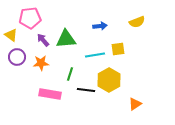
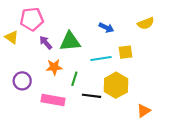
blue arrow: (100, 26) -> (106, 28), turned 32
purple circle: (17, 57) -> (22, 81), moved
orange star: (41, 63) -> (54, 67), moved

